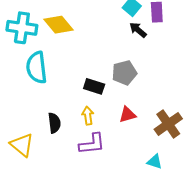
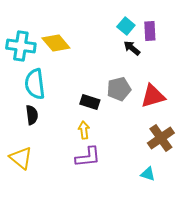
red triangle: (128, 115) -> (153, 96), moved, size x1.5
black semicircle: (54, 123) -> (32, 115), moved

